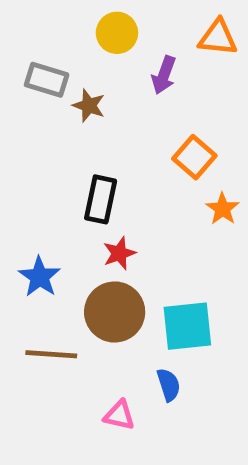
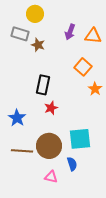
yellow circle: (117, 33) -> (35, 14), moved
orange triangle: (218, 38) -> (93, 36), moved
brown circle: (115, 312) -> (49, 146), moved

